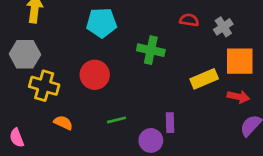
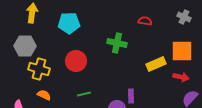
cyan pentagon: (102, 23) -> (69, 23), moved
gray cross: (223, 27) -> (184, 17), moved, turned -32
green line: (117, 120) -> (84, 94), moved
orange semicircle: (63, 123) -> (44, 95), moved

